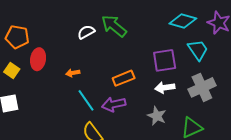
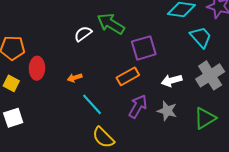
purple square: (165, 60) -> (144, 48), moved
purple arrow: (114, 104) -> (138, 106), moved, turned 140

